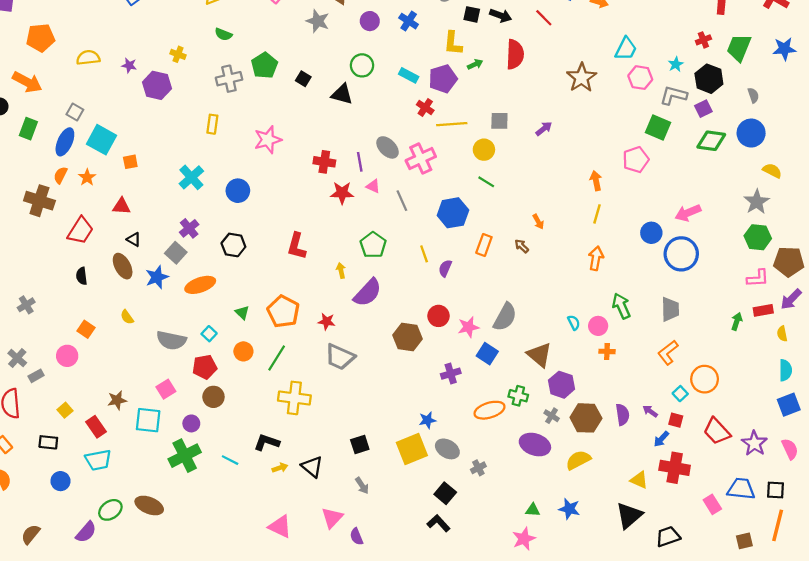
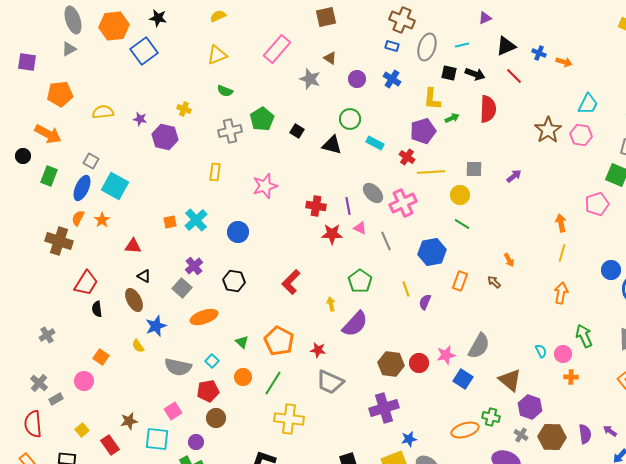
cyan rectangle: (409, 75) -> (375, 143), moved
pink hexagon: (640, 78) -> (581, 135), moved
orange square: (130, 162) -> (170, 222), moved
red trapezoid: (80, 231) -> (86, 283), moved
red L-shape: (297, 246) -> (291, 282), turned 30
blue star: (157, 277) -> (156, 326), moved
red circle: (438, 316) -> (419, 363), moved
purple cross: (451, 374) -> (384, 408), moved, size x1.6

